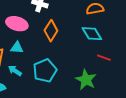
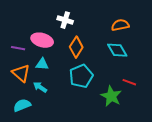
red line: (104, 58) -> (129, 82), moved
cyan pentagon: (45, 71) -> (81, 76), moved

